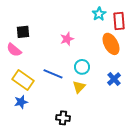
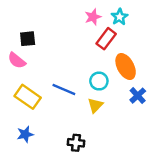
red rectangle: (119, 21) -> (106, 39), moved, turned 42
pink star: (67, 39) -> (93, 17), moved
orange ellipse: (111, 44) -> (126, 67), moved
blue star: (21, 102) -> (25, 134), moved

